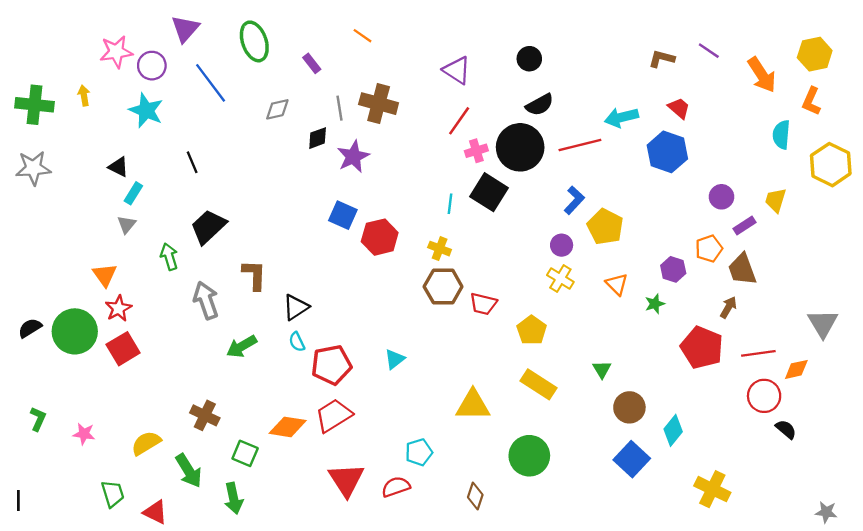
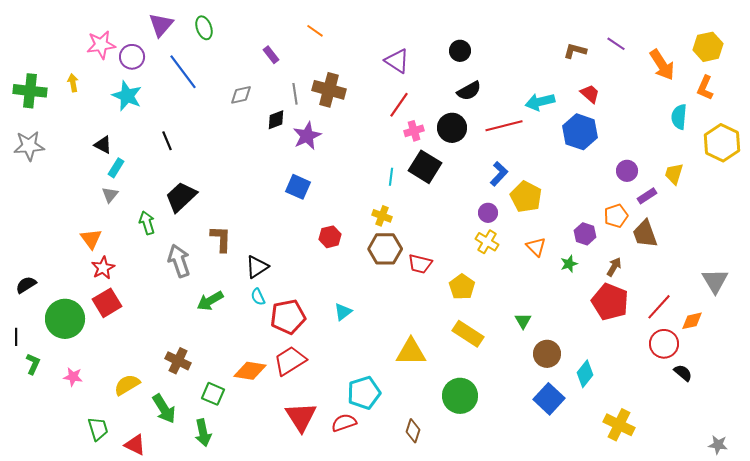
green ellipse: (254, 41) -> (204, 28), moved, size x0.7
black circle: (520, 147) -> (452, 128), size x0.7
red hexagon: (380, 237) -> (330, 237), moved, size x0.7
brown arrow: (728, 307) -> (614, 267), moved
green circle: (75, 331) -> (65, 319), moved
red line: (758, 353) -> (659, 307), turned -40
cyan pentagon: (419, 452) -> (364, 393), size x1.4
black line: (18, 501) -> (16, 337), moved

